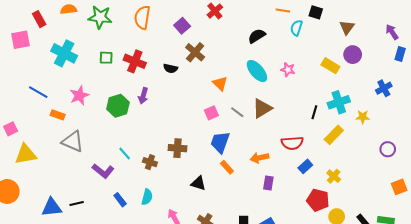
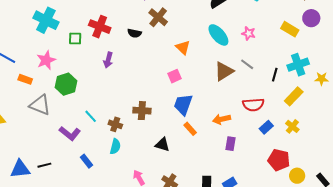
cyan cross: (64, 53) -> (46, 20), moved
green square: (106, 58) -> (75, 38), moved
green hexagon: (118, 106) -> (66, 84), moved
gray line: (237, 112) -> (247, 64), moved
yellow cross: (334, 176) -> (292, 126), moved
cyan semicircle: (147, 197) -> (115, 146), moved

